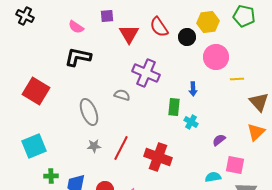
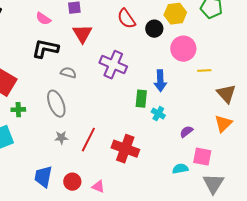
red triangle: (129, 34) -> (82, 34), moved
blue arrow: (193, 89) -> (160, 81), size x1.5
gray semicircle: (122, 95) -> (68, 73), moved
green cross: (51, 176) -> (18, 110), moved

